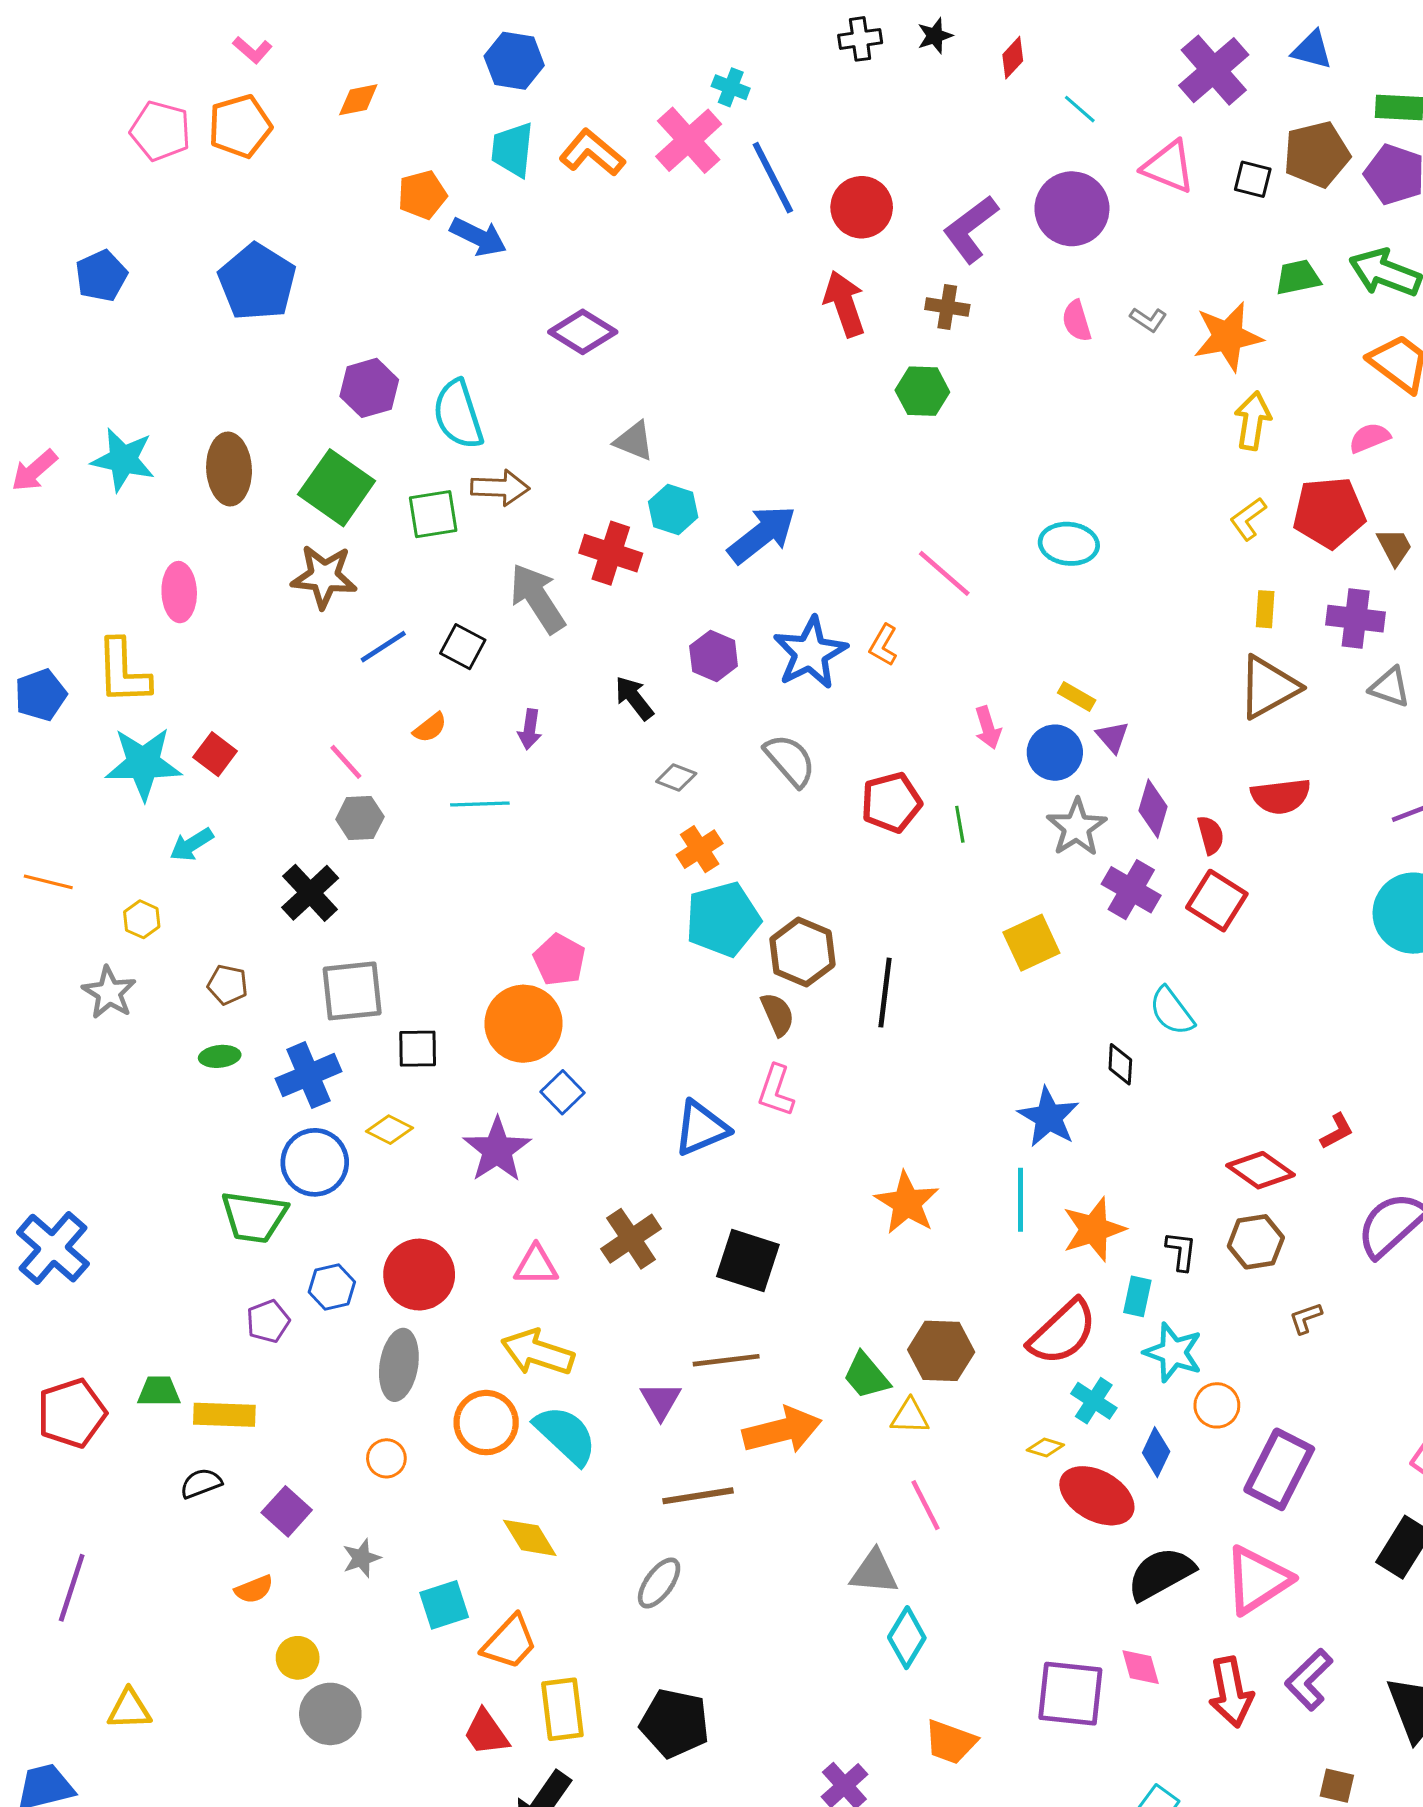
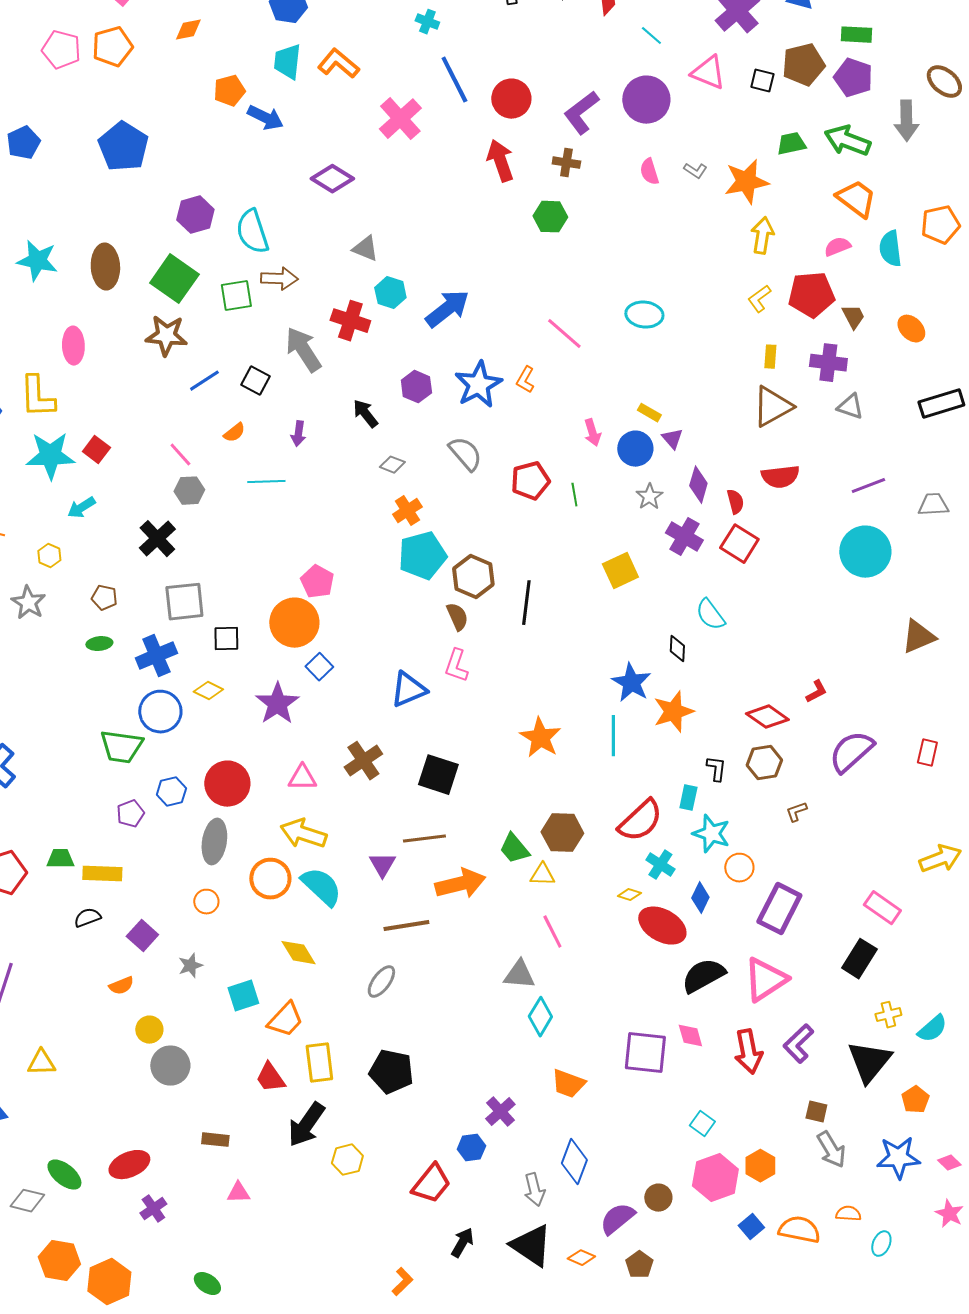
pink cross: (689, 140) -> (400, 119), moved
gray star: (1077, 827) -> (649, 497), size x0.7
orange star: (1094, 1229) -> (673, 712), moved

